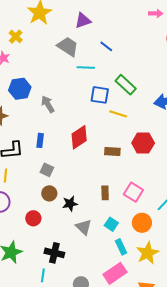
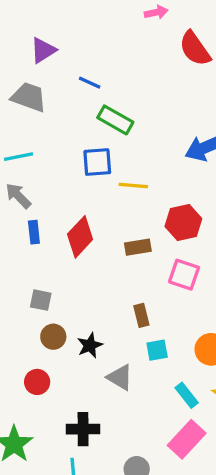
cyan line: (86, 67) -> (19, 157), moved
green rectangle: (126, 85) -> (115, 120), moved
blue rectangle: (40, 140) -> (34, 232), moved
pink square: (133, 192) -> (184, 275), moved
cyan square: (111, 224) -> (157, 350), moved, turned -32

